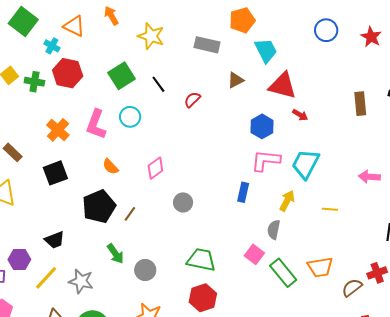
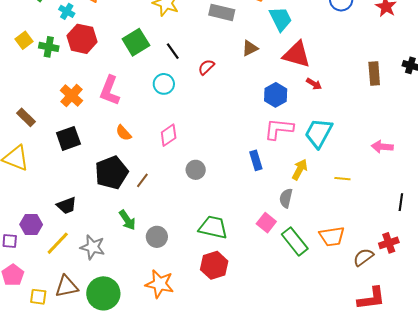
cyan circle: (130, 117) -> (164, 84), moved
blue rectangle: (243, 192) -> (256, 160), turned -30

